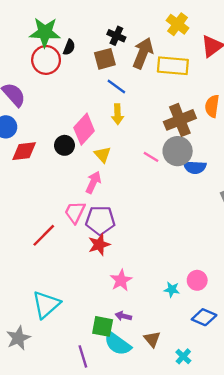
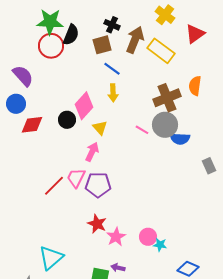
black semicircle: (69, 47) -> (71, 35), size x1.5
yellow rectangle: (173, 66) -> (161, 51), turned 32
red line: (44, 235) -> (54, 186), moved
red star: (99, 245) -> (97, 224), moved, turned -30
pink circle: (197, 280) -> (148, 237), moved

